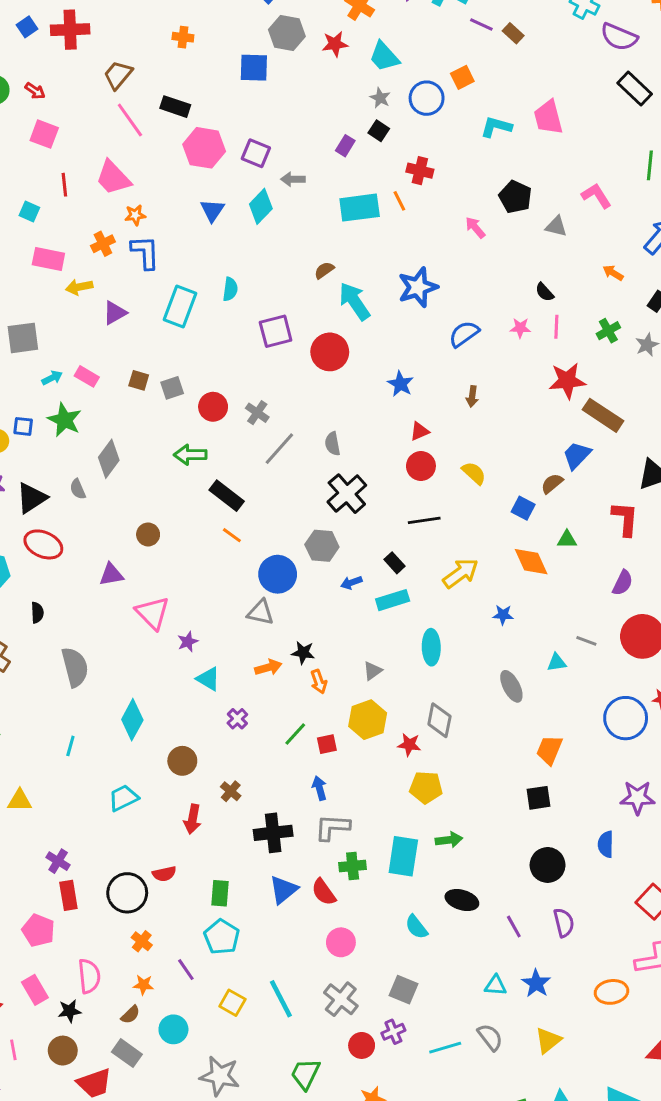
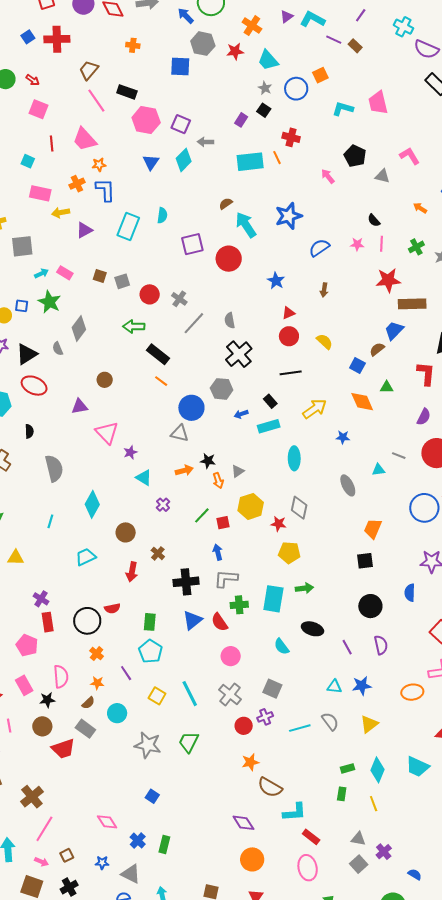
brown rectangle: (603, 415) -> (412, 304), turned -36
gray triangle: (373, 671) -> (238, 471), moved
blue star: (536, 983) -> (362, 686), turned 30
green trapezoid: (305, 1074) -> (189, 742), moved

